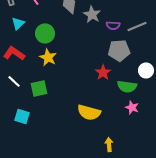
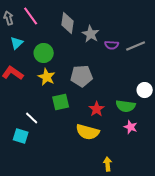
gray pentagon: (119, 50) -> (82, 76), moved
red star: (103, 72) -> (97, 109), moved
white line: (14, 81) -> (32, 118), moved
green square: (39, 88) -> (61, 102), moved

